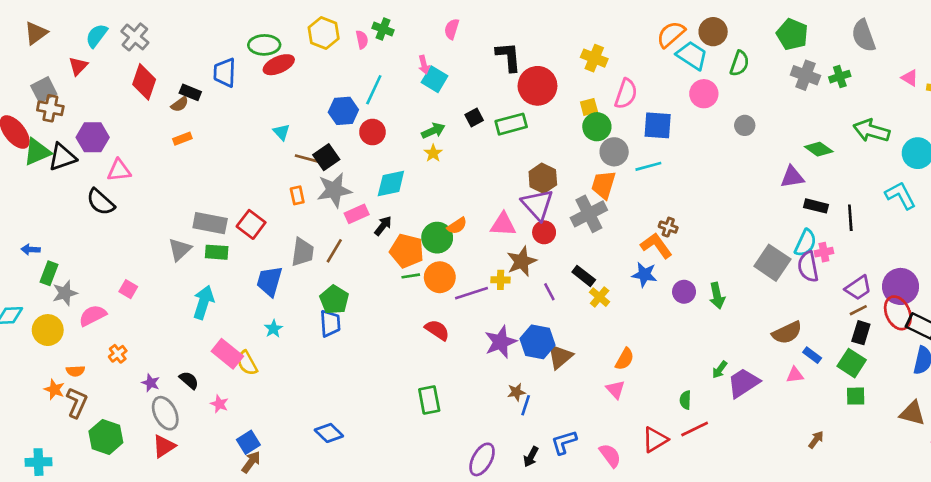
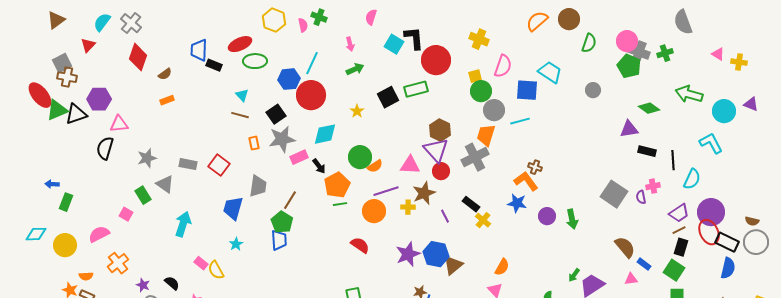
green pentagon: (792, 34) -> (629, 66), moved
green ellipse: (264, 45) -> (255, 61), moved
cyan trapezoid: (692, 55) -> (550, 72), moved
cyan square: (435, 79) -> (394, 44), moved
black rectangle: (190, 92) -> (214, 65), moved
pink circle: (704, 94) -> (627, 41), moved
black square: (474, 117) -> (388, 97), moved, size x1.5
green arrow: (433, 131) -> (355, 69), moved
red circle: (372, 132) -> (311, 95), size x1.5
brown line: (306, 158) -> (240, 115), moved
black semicircle: (101, 202) -> (105, 148), turned 65
gray rectangle: (210, 223) -> (188, 164), size x0.7
black arrow: (383, 226) -> (319, 166), turned 105
green circle: (437, 238) -> (360, 157), moved
cyan semicircle: (805, 243) -> (692, 179), moved
gray triangle: (180, 250) -> (165, 184), turned -42
brown line: (334, 251) -> (290, 200), moved
orange pentagon: (407, 251) -> (337, 185), turned 30
green rectangle: (217, 252) -> (143, 195), moved, turned 54
purple semicircle: (808, 267) -> (641, 197), size x0.6
orange circle: (440, 277) -> (374, 211), moved
gray star: (65, 293) -> (147, 158), moved
purple line: (471, 293) -> (386, 191), moved
brown semicircle: (787, 333) -> (625, 247), turned -105
orange cross: (118, 354) -> (118, 263), size x1.5
pink rectangle: (227, 354) -> (201, 263), size x0.6

